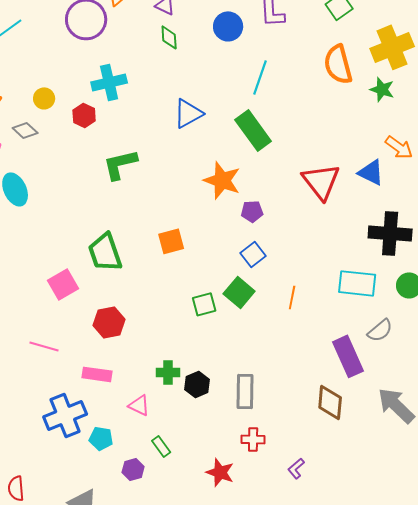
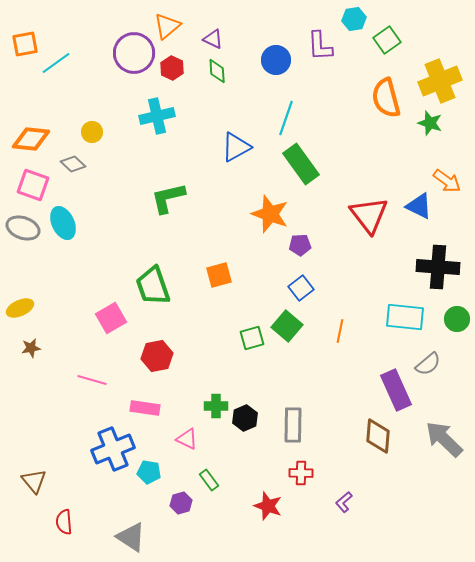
cyan line: (260, 77) -> (286, 118), moved
red hexagon: (84, 115) -> (172, 68), moved

